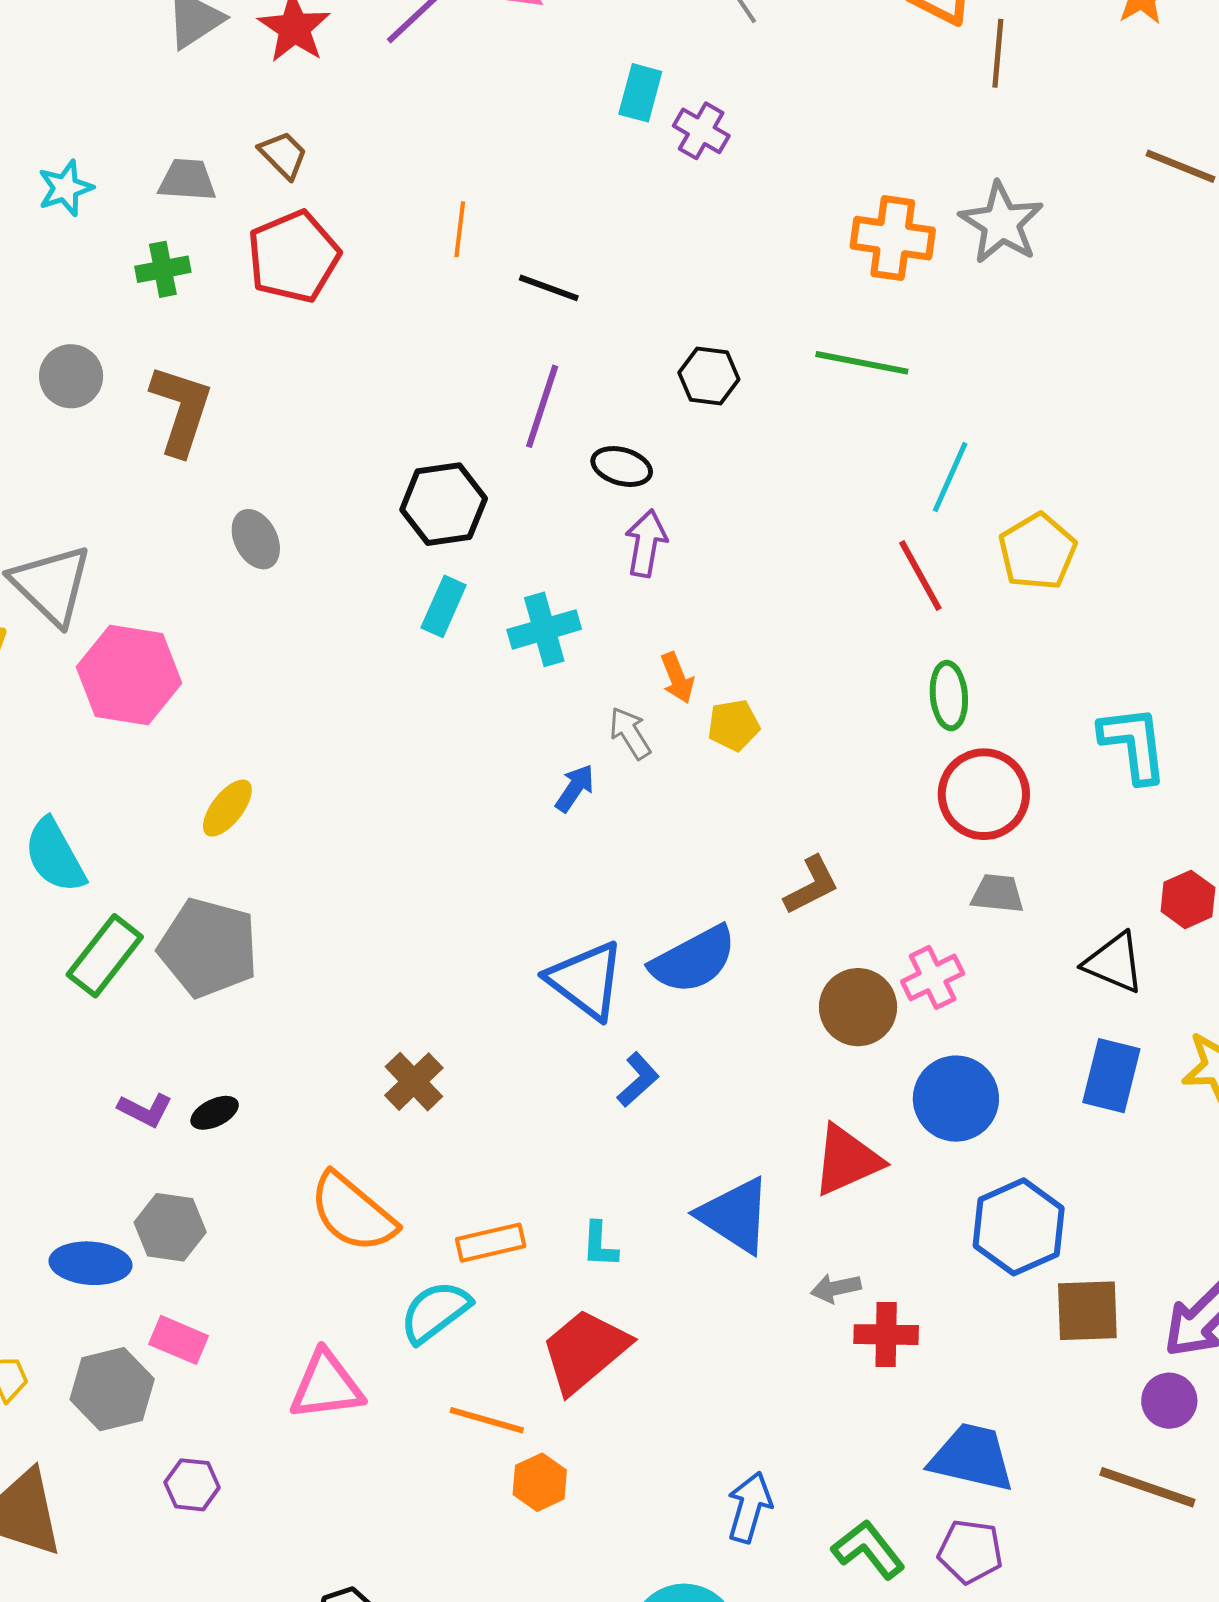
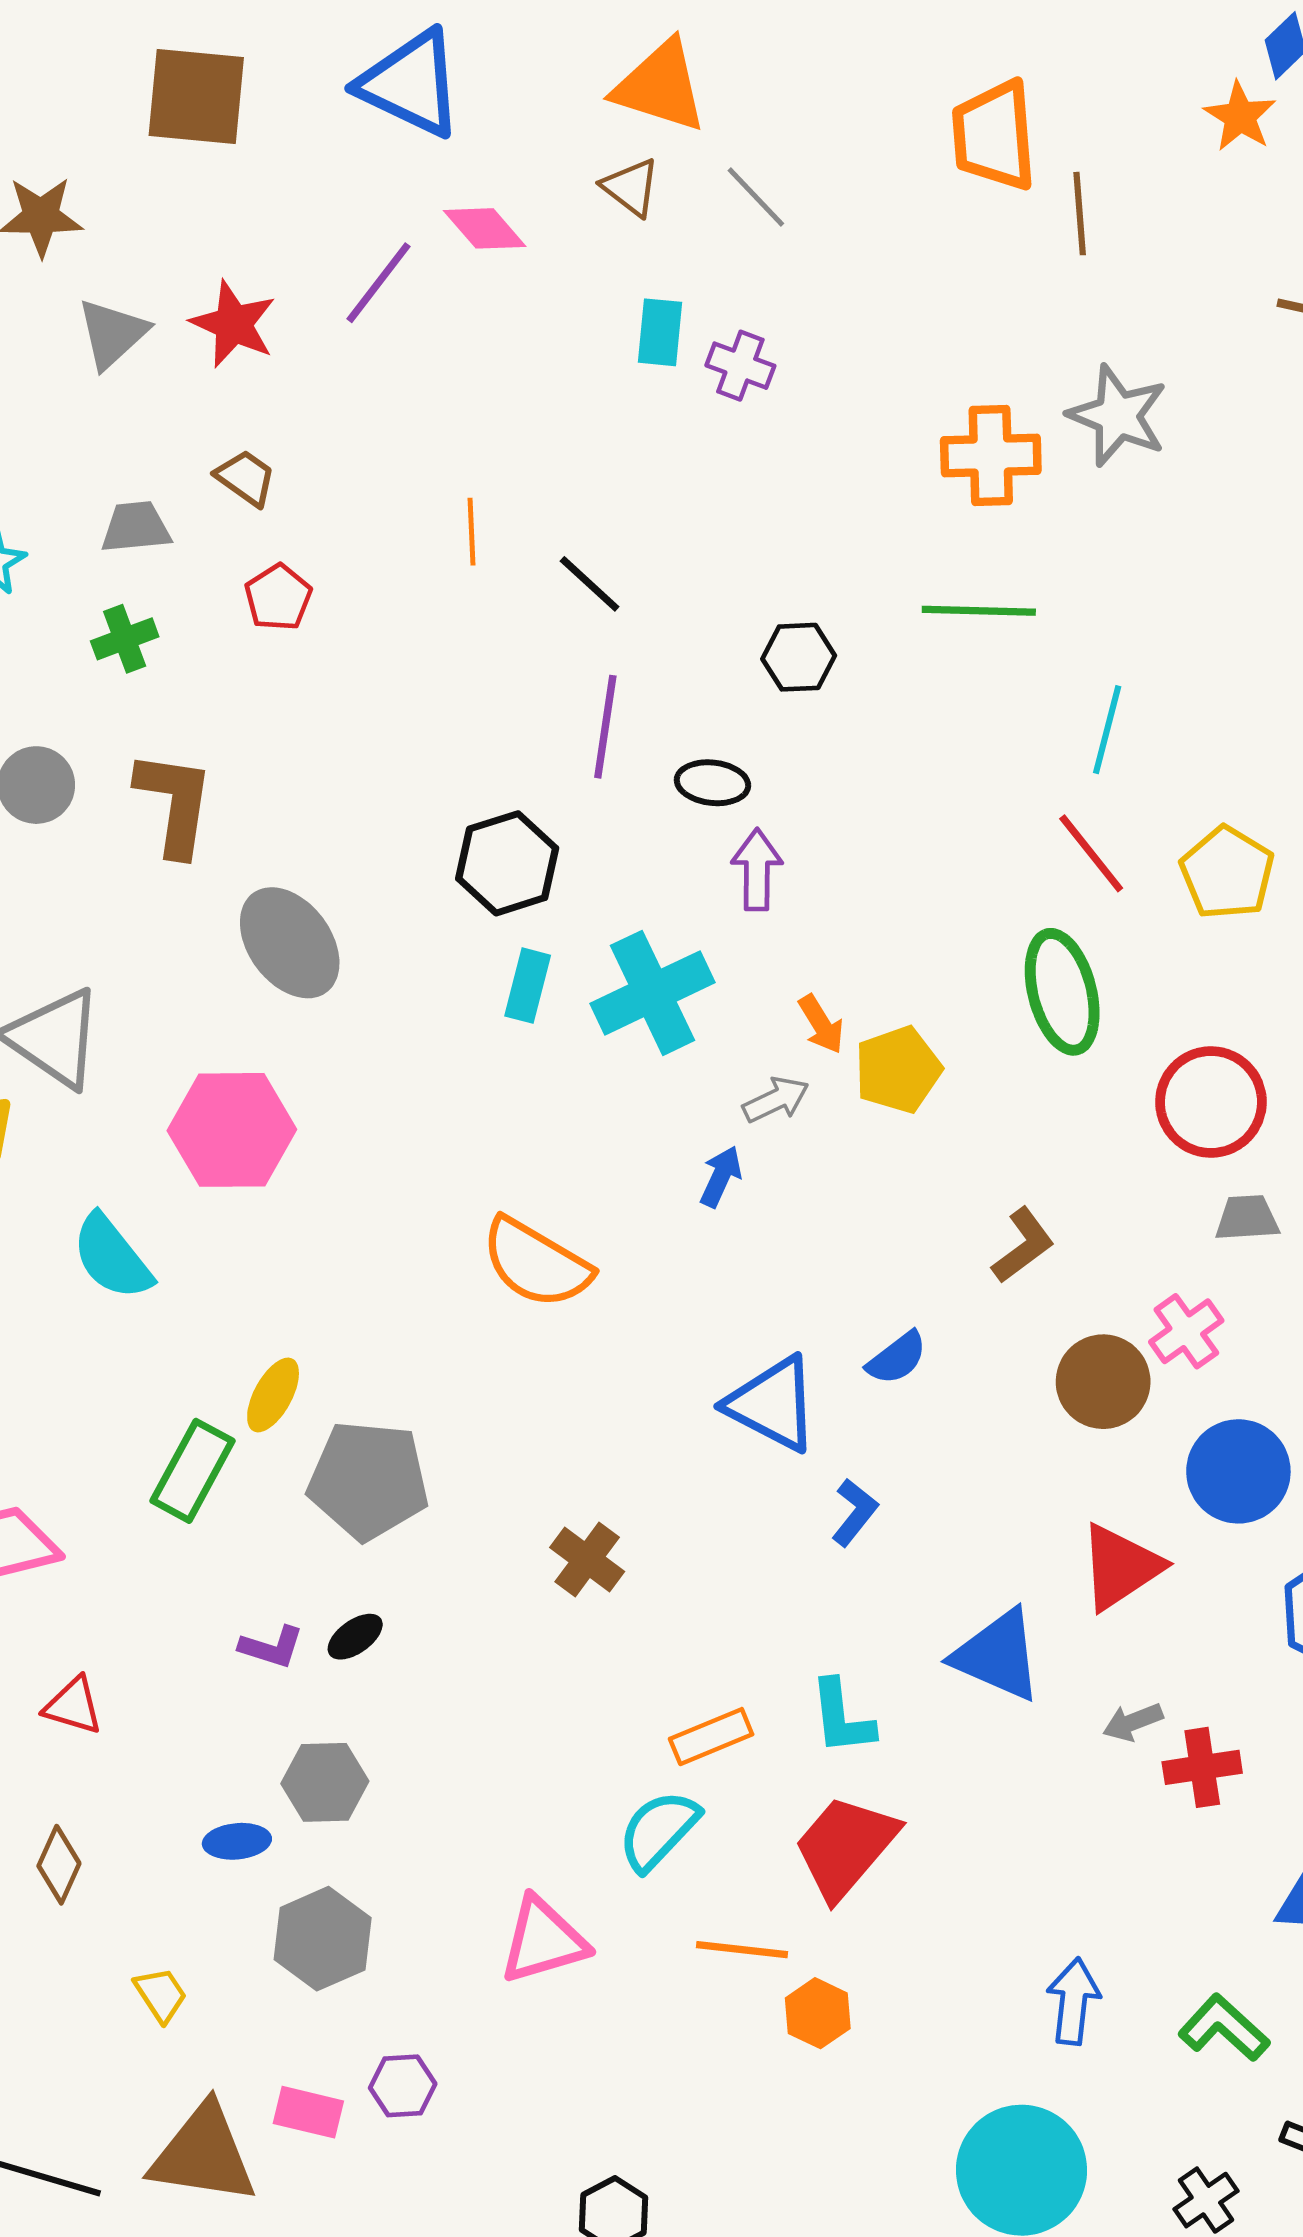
red pentagon: (293, 257) -> (278, 597), size x0.6
black line: (549, 288) -> (590, 584), turned 32
gray ellipse: (256, 539) -> (290, 943), size x1.6
yellow pentagon: (1037, 552) -> (1227, 873), moved
cyan cross: (544, 629) -> (653, 993), size x1.4
pink hexagon: (129, 675) -> (232, 1130), moved
green ellipse: (949, 696) -> (1062, 992), moved, size x1.5
yellow pentagon: (734, 725) -> (898, 1070), size x1.4
gray arrow: (630, 733) -> (776, 1100), turned 106
yellow ellipse: (227, 808) -> (273, 1395), moved
cyan semicircle: (55, 856) -> (112, 1257), moved
gray pentagon: (208, 948) -> (368, 1480), moved
blue semicircle: (693, 960) -> (897, 1358), size x0.6
orange semicircle: (353, 1213) -> (536, 1263), moved
cyan L-shape: (600, 1245) -> (842, 1717), size x1.4
blue ellipse: (91, 1263) -> (237, 1841), size x0.7
pink rectangle: (179, 1340) -> (308, 2112), moved
gray hexagon: (112, 1389) -> (323, 1939), moved

